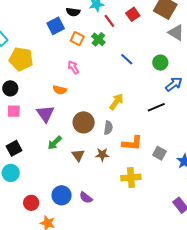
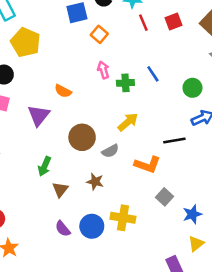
green cross: (98, 39) -> (125, 83), moved, turned 32
pink arrow: (73, 67) -> (103, 70), moved
gray semicircle: (108, 128) -> (110, 151), turned 40
green arrow: (55, 143) -> (45, 166), moved, turned -35
orange L-shape: (132, 143) -> (147, 165), moved
brown triangle: (78, 155) -> (60, 190), moved
blue circle: (62, 195) -> (92, 226), moved

